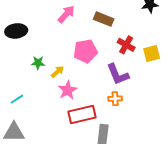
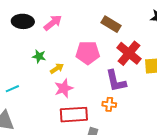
pink arrow: (66, 14) -> (53, 23), moved
red cross: (126, 45) -> (129, 53), size x1.4

